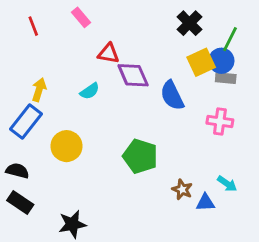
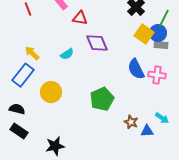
red triangle: (108, 54) -> (80, 18), moved
yellow square: (201, 62) -> (144, 34), turned -30
yellow arrow: (39, 90) -> (32, 53), turned -63
blue semicircle: (172, 95) -> (136, 69), moved
green pentagon: (140, 156) -> (102, 99), turned 30

